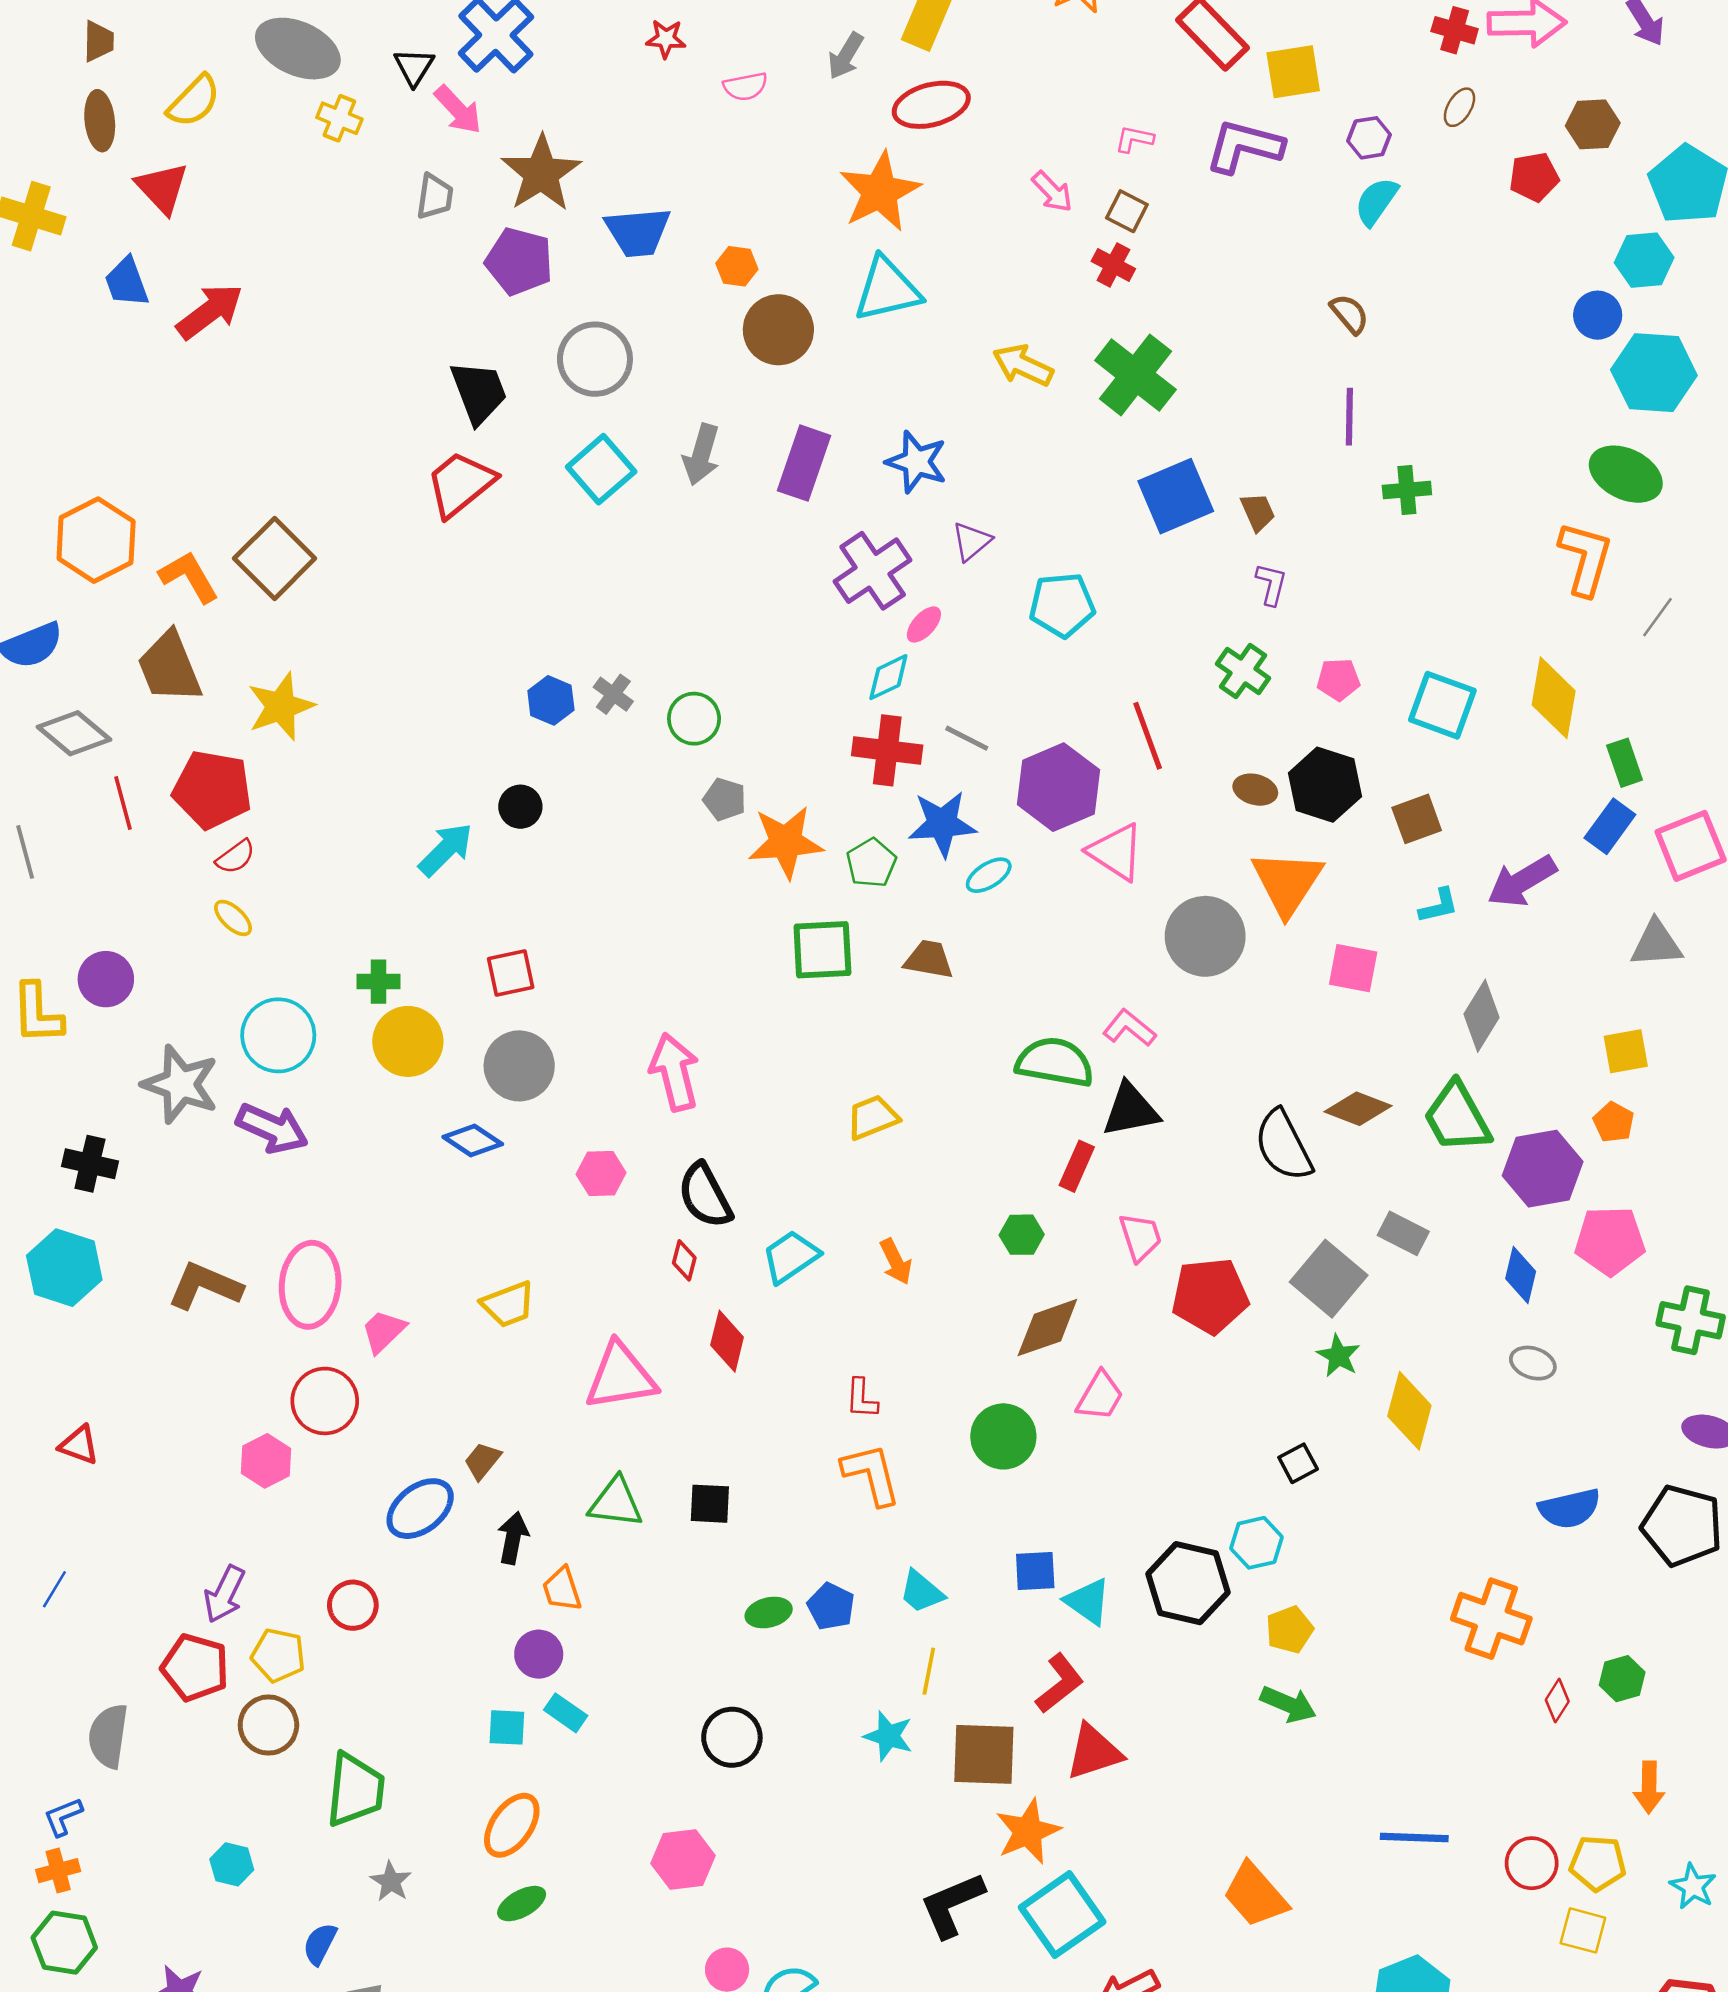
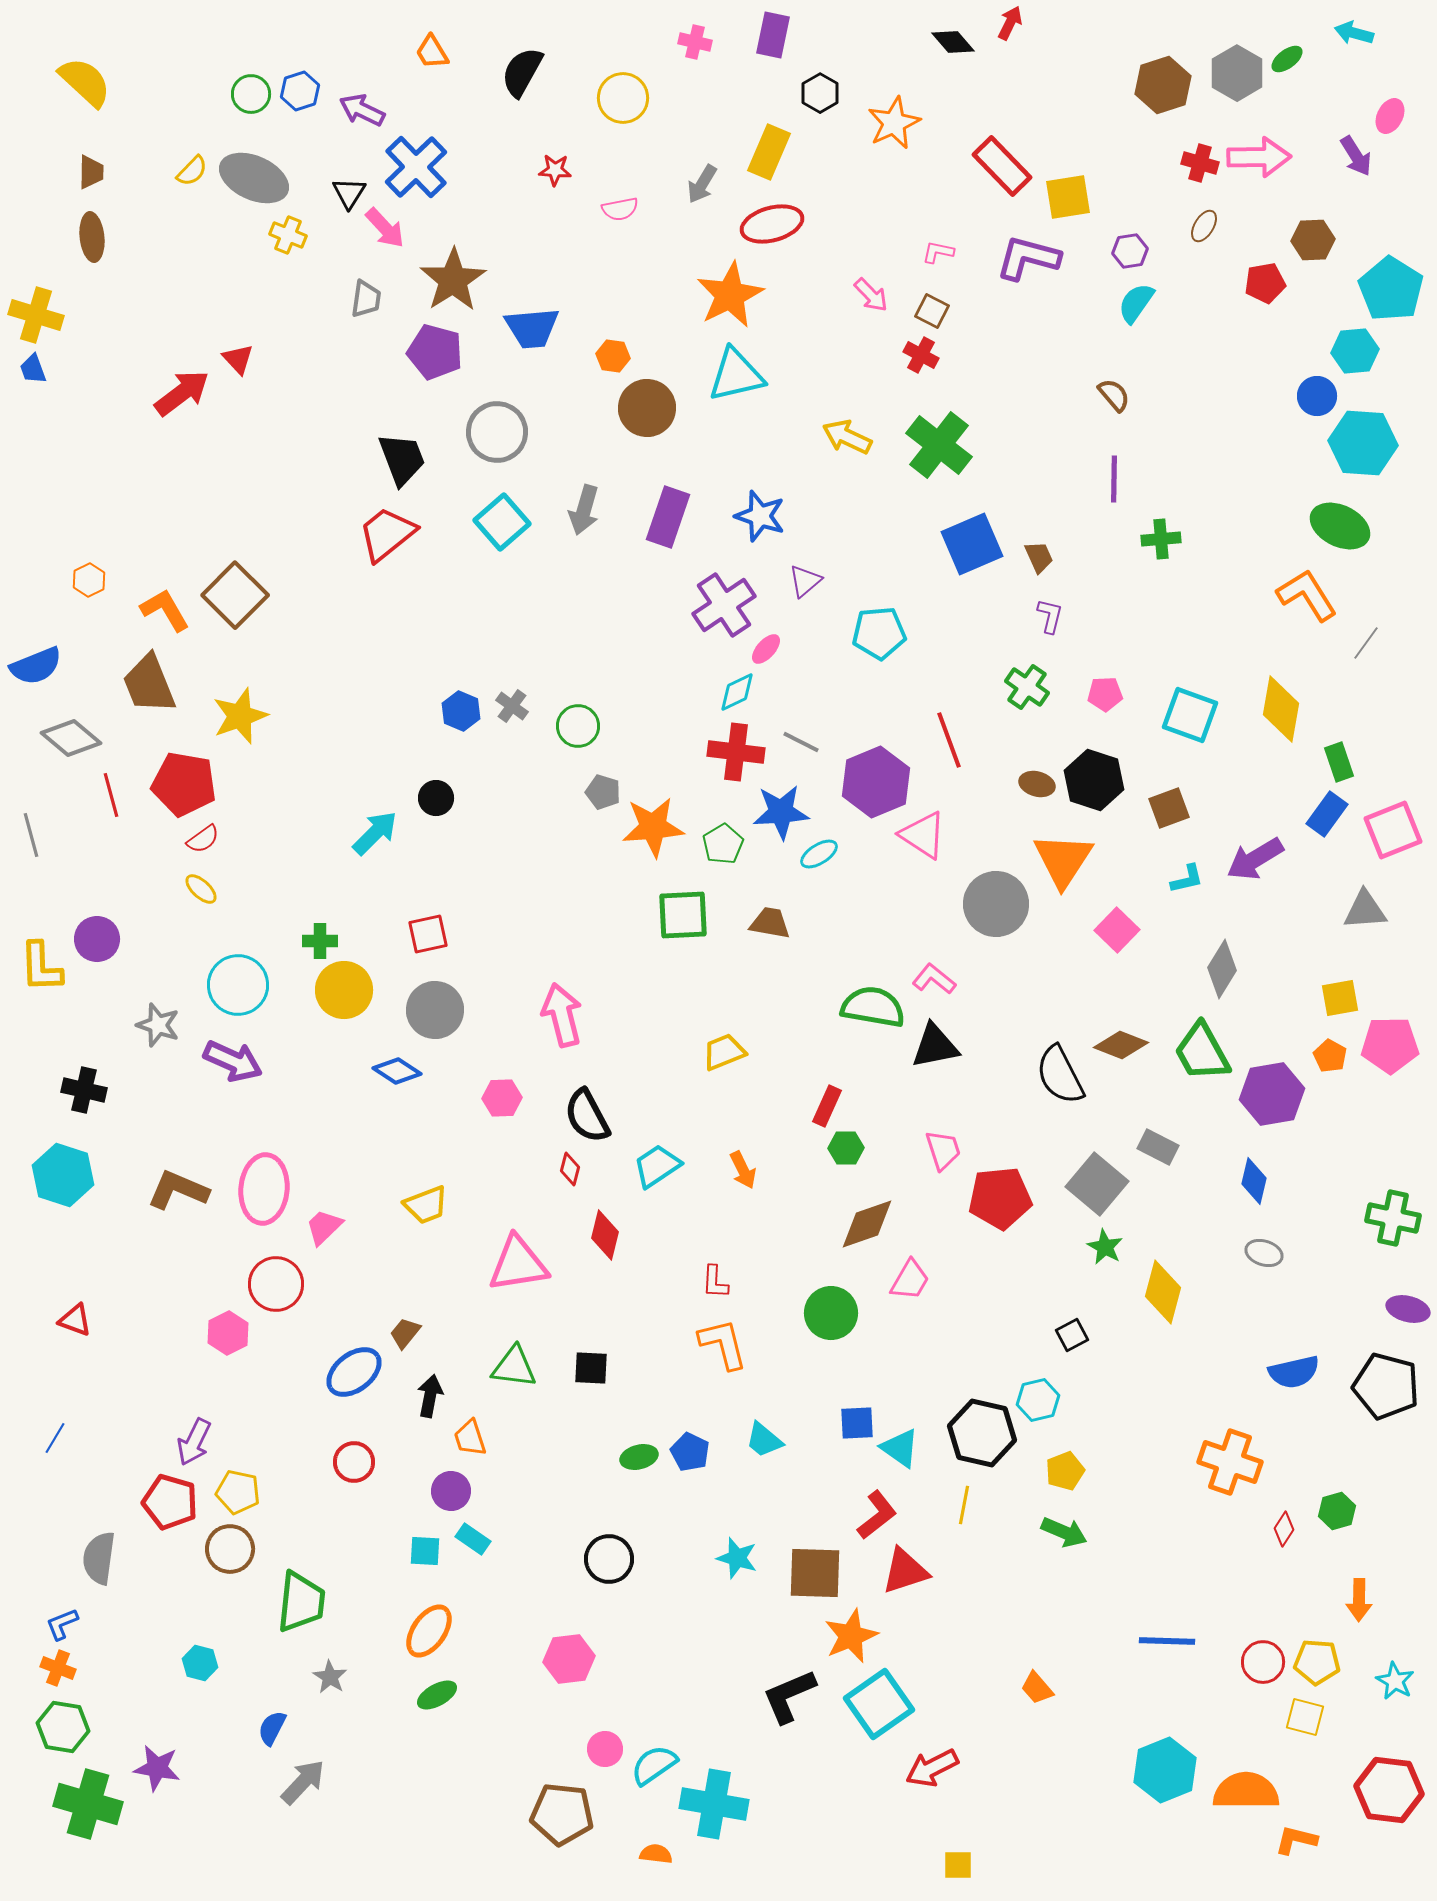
yellow semicircle: (194, 101) -> (192, 171), moved, size x0.7
red triangle: (162, 188) -> (238, 359), moved, size x0.7
blue trapezoid: (127, 282) -> (33, 369), moved, size x0.7
orange hexagon: (96, 540) -> (89, 580), size x0.5
orange L-shape: (1585, 558) -> (1307, 595), turned -48
pink square: (1353, 968) -> (1117, 930), turned 33
gray star: (180, 1084) -> (158, 1025), size x0.7
red rectangle: (1077, 1166) -> (827, 1106), moved
pink pentagon: (1610, 1241) -> (1390, 1045), moved
red circle: (353, 1605) -> (354, 1462), moved
yellow line: (929, 1671) -> (964, 1505), moved
orange cross: (58, 1871) -> (58, 1668), turned 36
orange trapezoid: (1255, 1895) -> (1037, 1688), size x0.6

